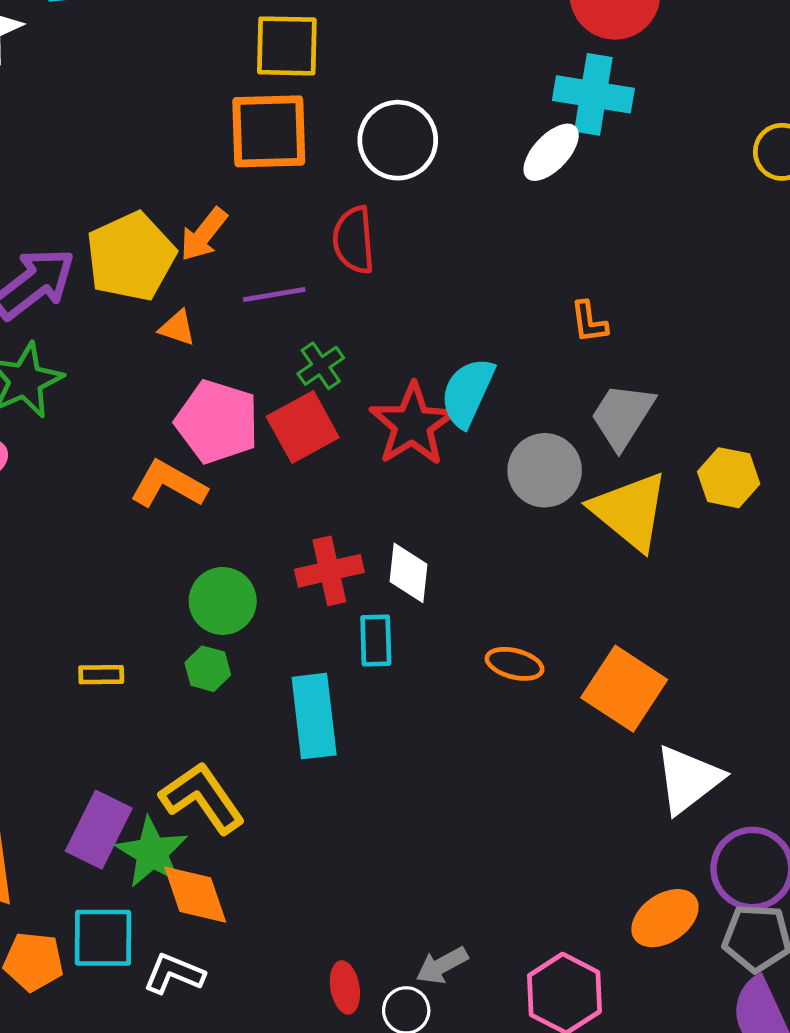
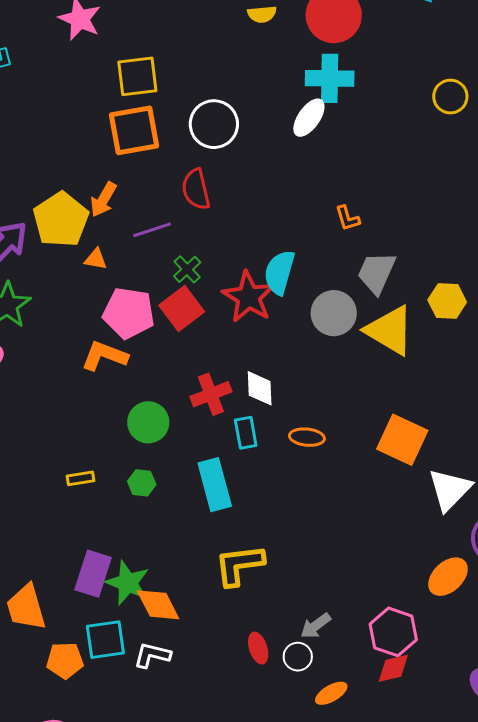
orange ellipse: (515, 664) -> (307, 437), moved
green hexagon: (208, 669) -> (142, 483), moved
yellow L-shape: (202, 798) -> (239, 565), moved, turned -54

